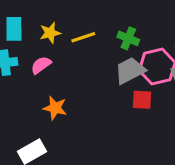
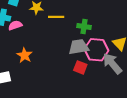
green cross: (128, 38) -> (84, 26), turned -32
pink semicircle: (41, 65) -> (15, 25), moved

